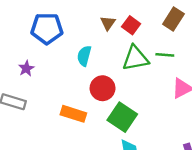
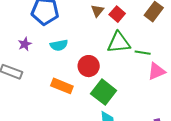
green line: (165, 55) -> (143, 53), moved
cyan semicircle: (84, 56) -> (59, 45), moved, turned -120

